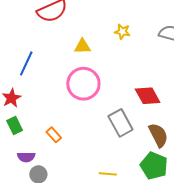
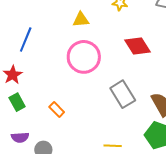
red diamond: (148, 96) -> (137, 46), moved
purple semicircle: (26, 157) -> (20, 137), moved

